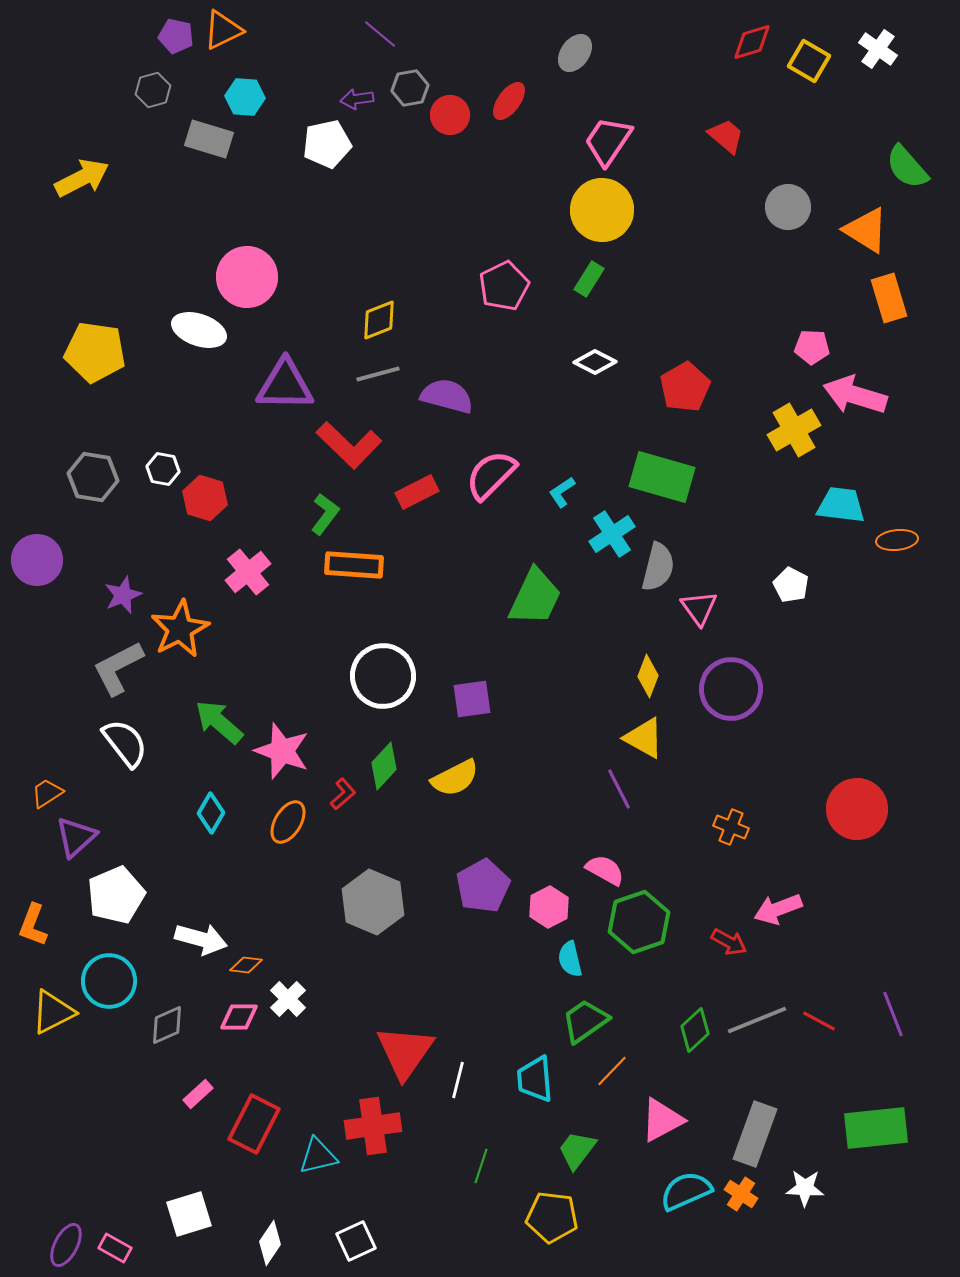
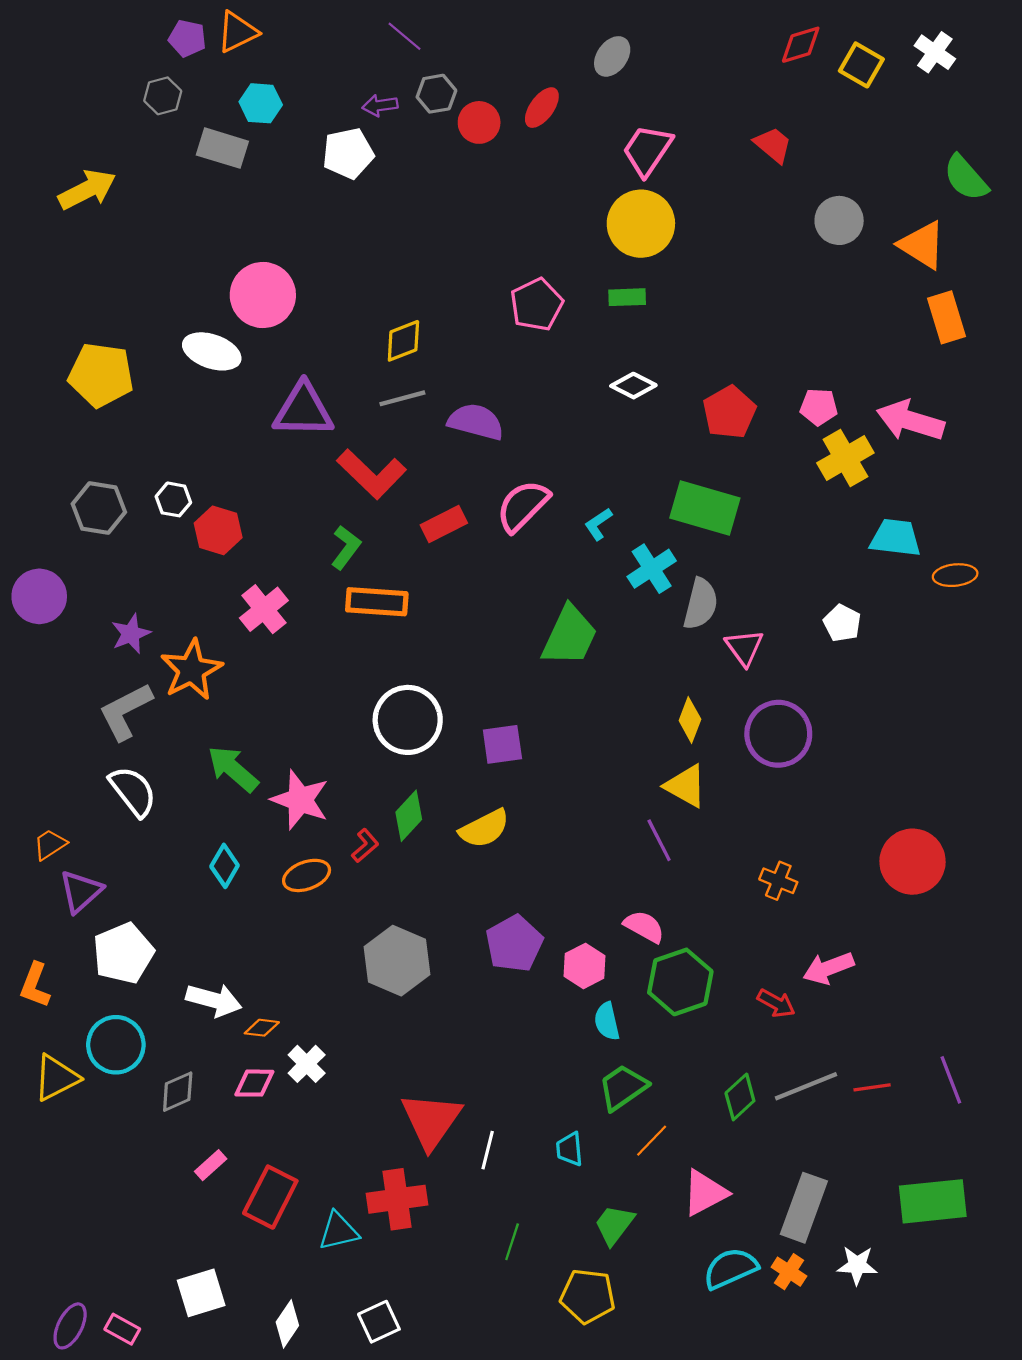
green rectangle: (589, 279) -> (627, 297), turned 56
pink pentagon: (812, 347) -> (819, 407), moved
orange ellipse: (288, 822) -> (307, 875), turned 39
red line: (819, 1021) -> (872, 1087), turned -36
cyan trapezoid: (535, 1079) -> (570, 1149), size x0.7

